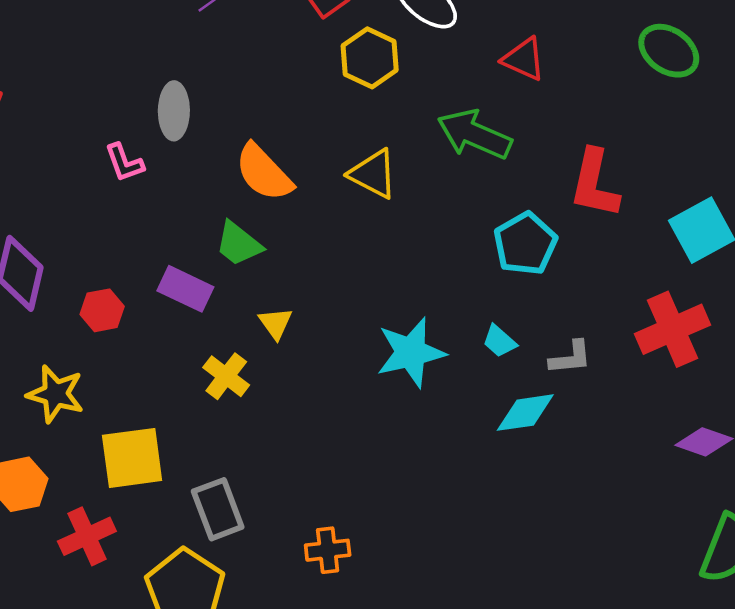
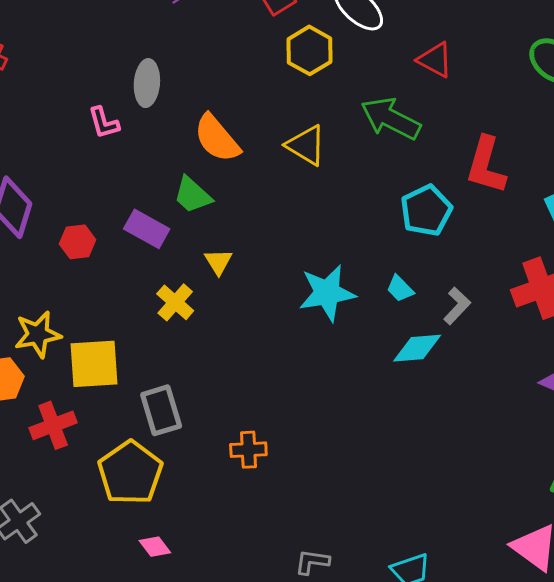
gray L-shape: (571, 358) -> (457, 306), turned -45
yellow star: (55, 394) -> (38, 334), moved, turned -30

